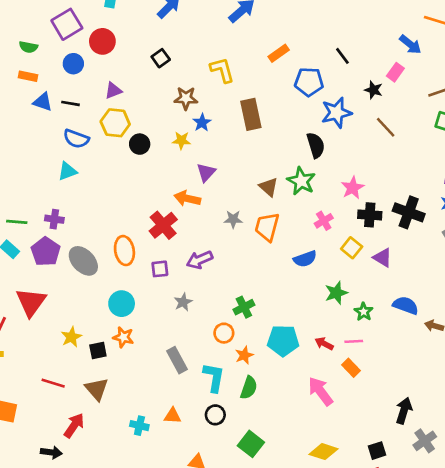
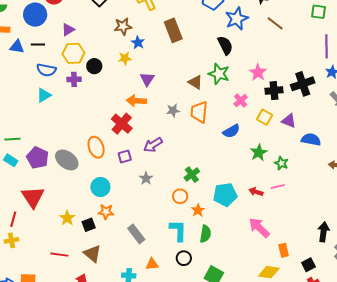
blue circle: (73, 64) -> (35, 15), size x1.5
black cross: (409, 212) -> (303, 84), turned -30
purple cross: (54, 219) -> (74, 79), moved
blue semicircle: (406, 305) -> (311, 139), moved
gray rectangle: (177, 360) -> (136, 234), moved
orange rectangle: (351, 368) -> (284, 250), moved, turned 40

